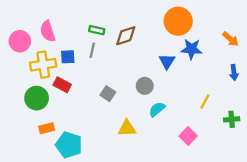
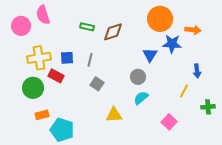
pink semicircle: (48, 31) -> (43, 15), moved
orange arrow: (231, 39) -> (193, 30), moved, turned -35
pink circle: (20, 41) -> (21, 26), moved
gray line: (92, 50) -> (90, 60), moved
blue square: (68, 57) -> (67, 58), moved
blue arrow: (234, 72) -> (197, 71), moved
gray circle: (145, 86) -> (138, 77), moved

